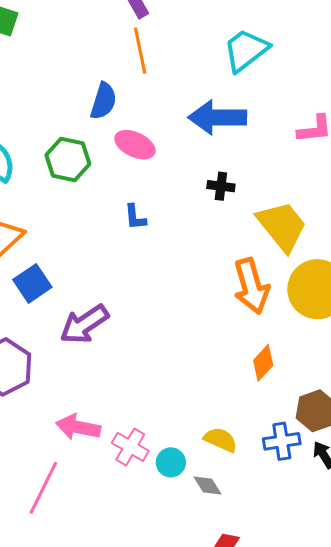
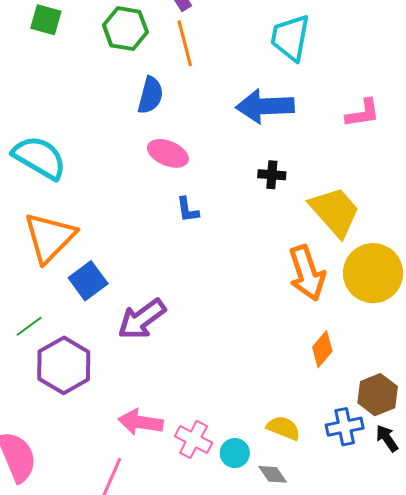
cyan trapezoid: (246, 50) -> (290, 38), turned -39
pink ellipse: (135, 145) -> (168, 153), moved
green hexagon: (68, 160) -> (125, 29), moved

